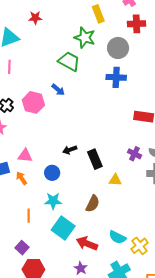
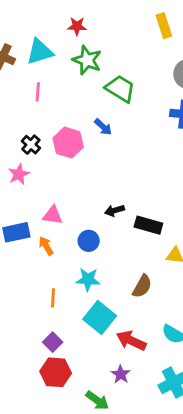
green star: (85, 38) -> (87, 60), moved
black rectangle: (95, 159) -> (148, 225), turned -54
purple square: (22, 248) -> (53, 342), moved

